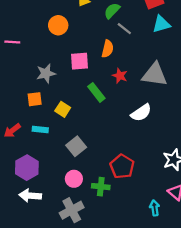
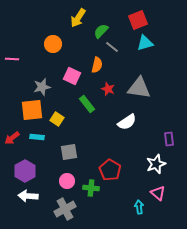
pink square: (79, 61) -> (72, 76), turned 30
orange square: (35, 99) -> (32, 110), size x1.6
gray square: (76, 146) -> (69, 152), turned 30

